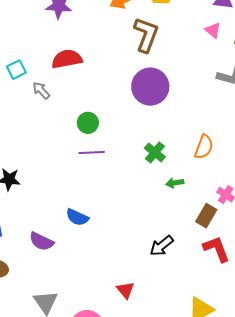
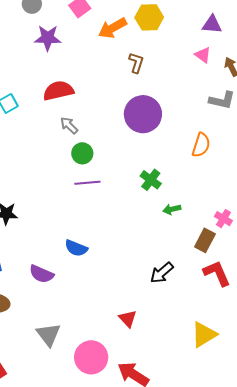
brown L-shape: (146, 35) -> (136, 63), size x0.6
gray arrow: (41, 90) -> (69, 125), moved
orange semicircle: (204, 147) -> (201, 145), moved

